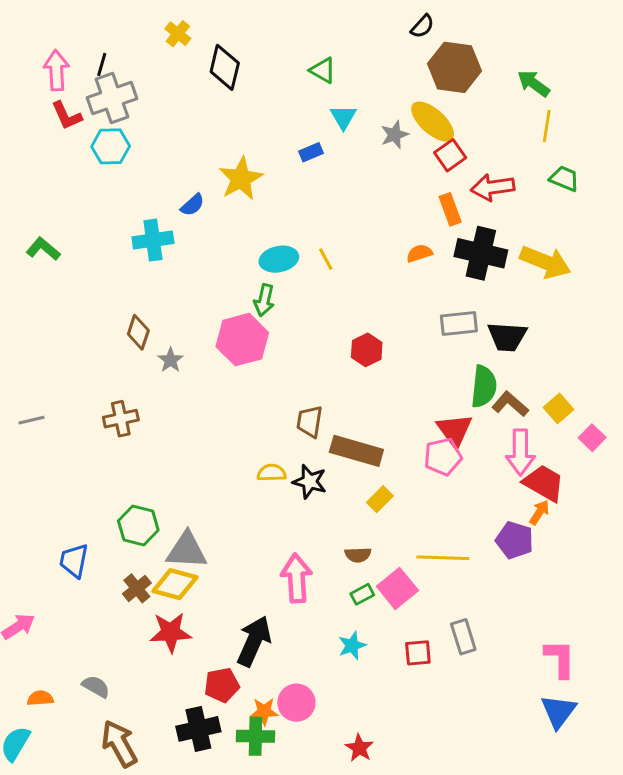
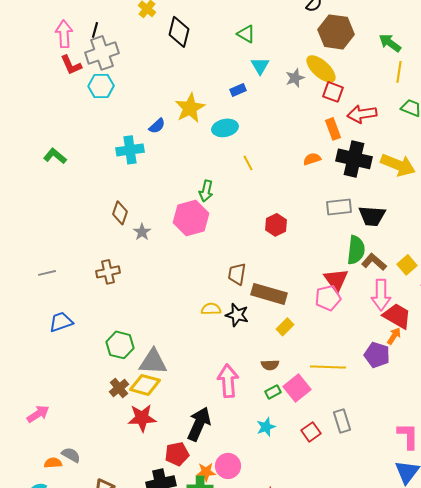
red square: (450, 155) -> (333, 92), turned -35
cyan ellipse: (279, 259) -> (225, 128), moved
blue trapezoid: (74, 561) -> (61, 322), moved, turned 60
red square: (418, 653) -> (311, 432), turned -30
gray semicircle: (96, 687) -> (71, 455), moved

